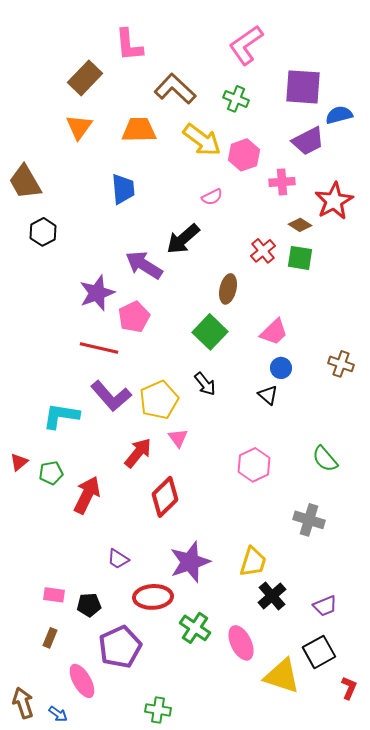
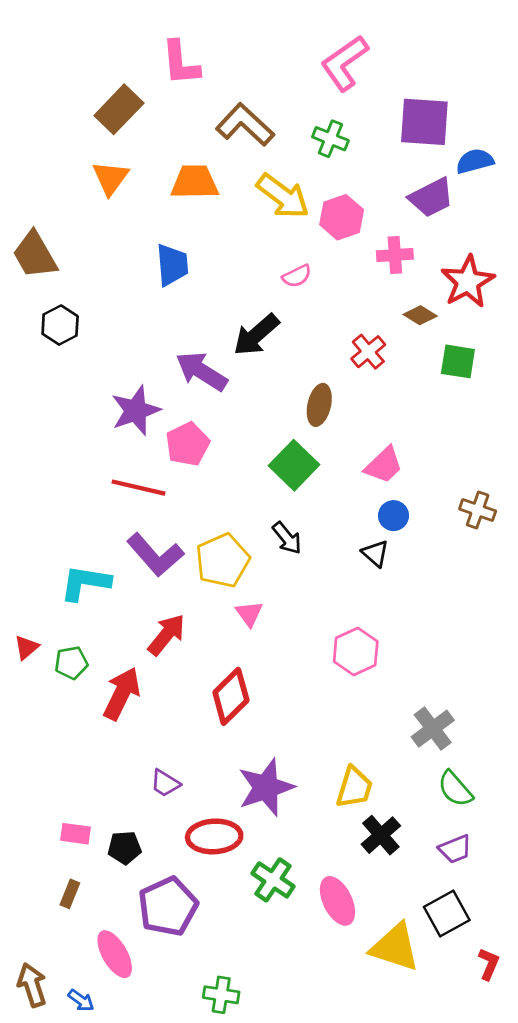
green square: (300, 258) -> (458, 361), moved
red arrow: (138, 453) -> (167, 635), moved
green semicircle: (325, 459) -> (455, 789), moved
gray cross: (309, 520) -> (433, 729), turned 36

